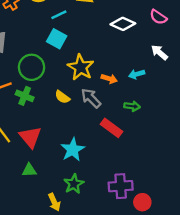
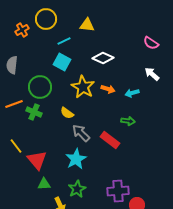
white diamond: (123, 24) -> (103, 58), moved
orange arrow: (109, 79) -> (108, 89), moved
gray arrow: (91, 98) -> (81, 133), moved
red triangle: (30, 137) -> (37, 160), moved
green triangle: (29, 170) -> (44, 184), moved

